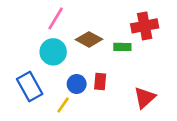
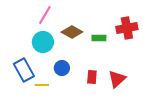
red cross: (145, 26) -> (127, 28), moved
red rectangle: (100, 82) -> (92, 77), moved
yellow line: (63, 105) -> (42, 85), moved, turned 56

